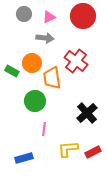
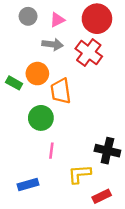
red cross: (76, 61) -> (89, 53), moved
black cross: (87, 113) -> (107, 151), moved, turned -35
red rectangle: (93, 152) -> (102, 196), moved

